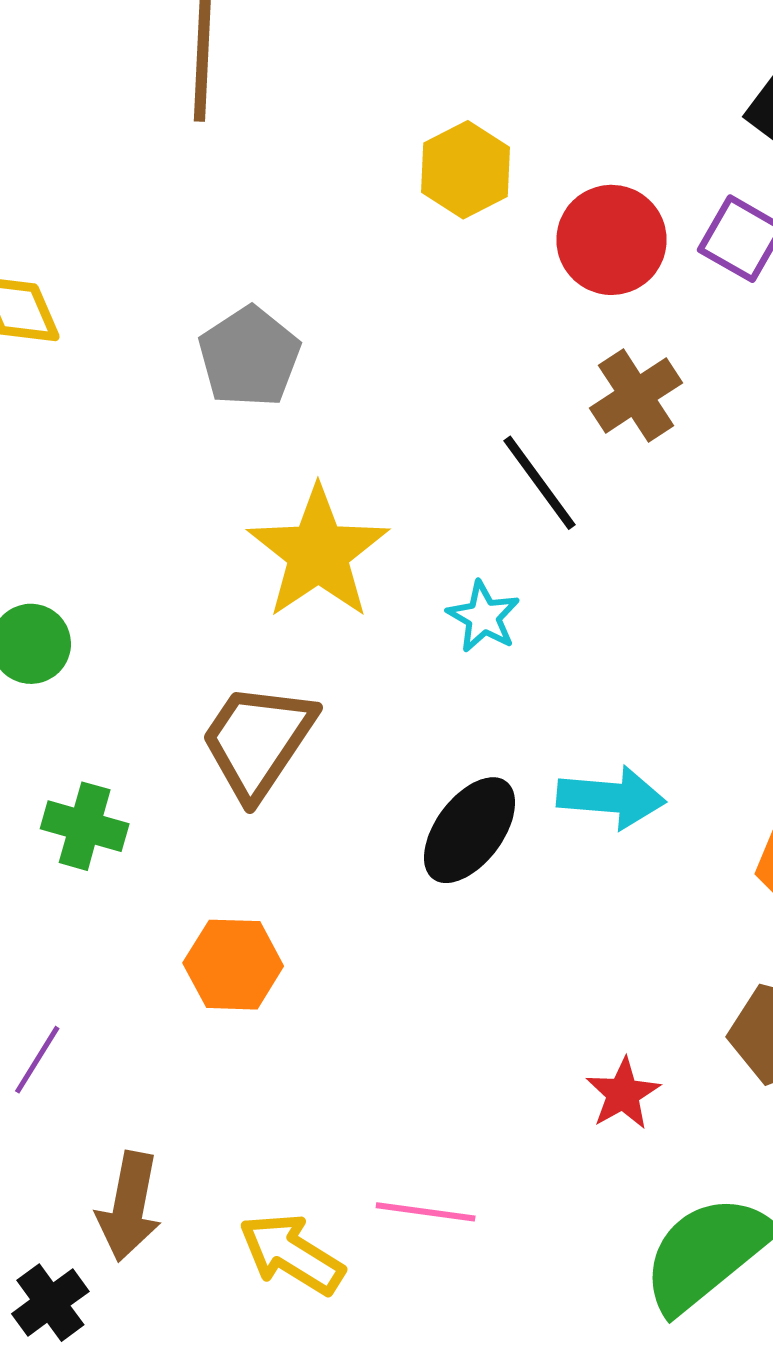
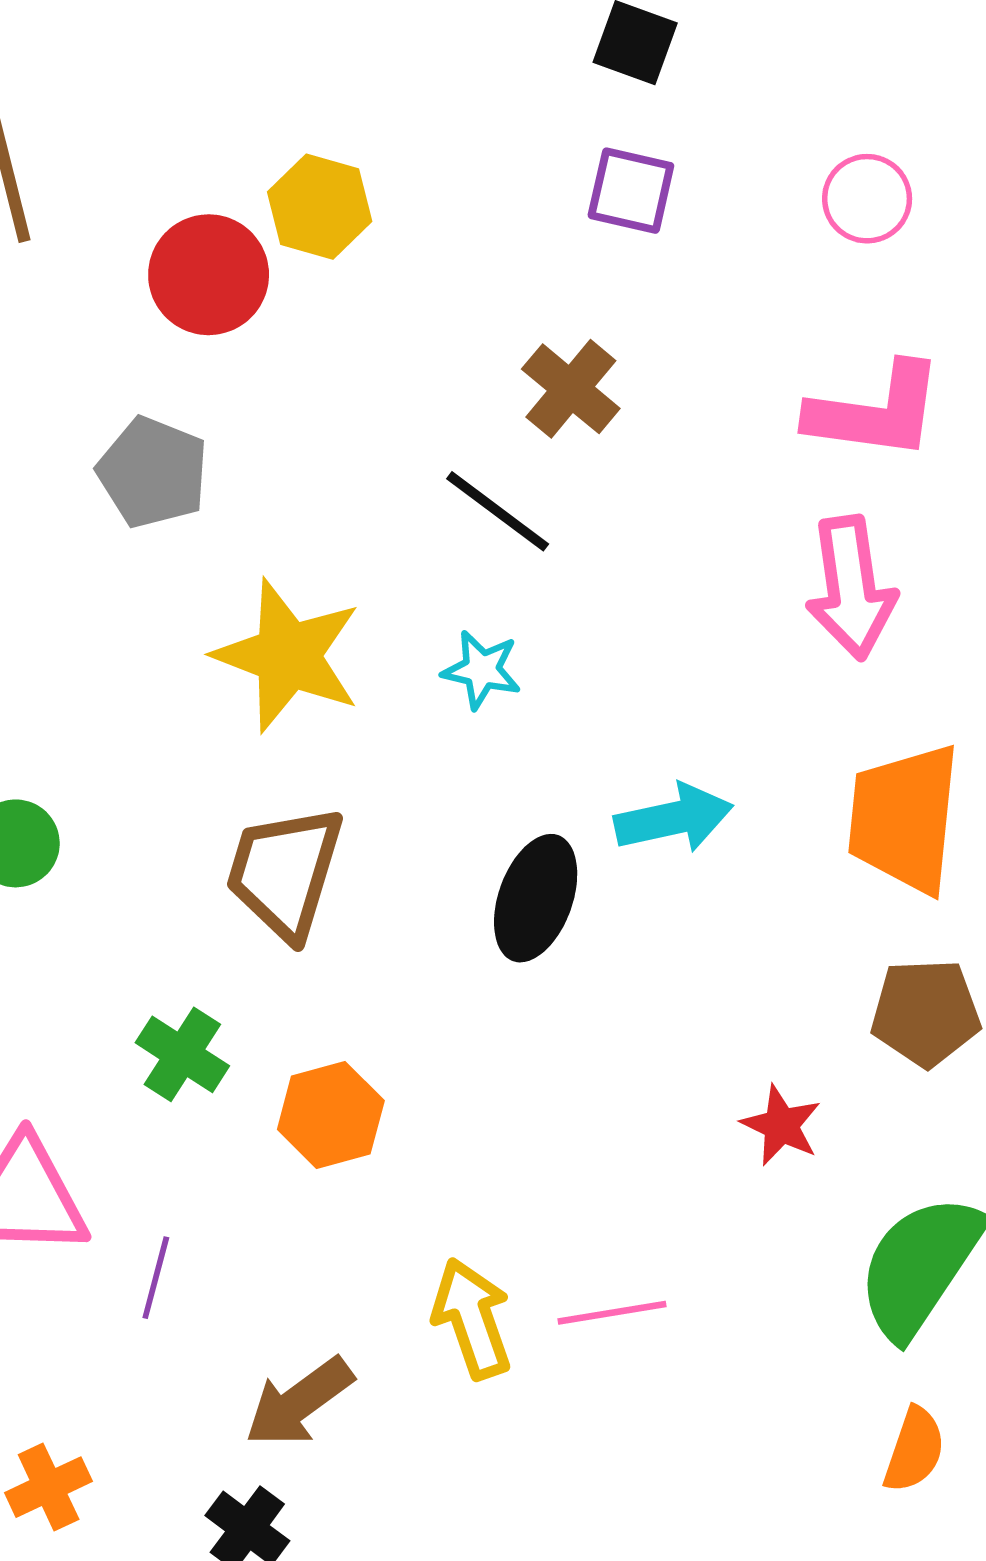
red circle: (611, 240) -> (209, 275), moved
green cross: (85, 826) -> (182, 1054), moved, turned 34
brown arrow: (129, 1206) -> (299, 1402), turned 60
yellow arrow: (292, 1254) -> (472, 1319), moved, turned 56

